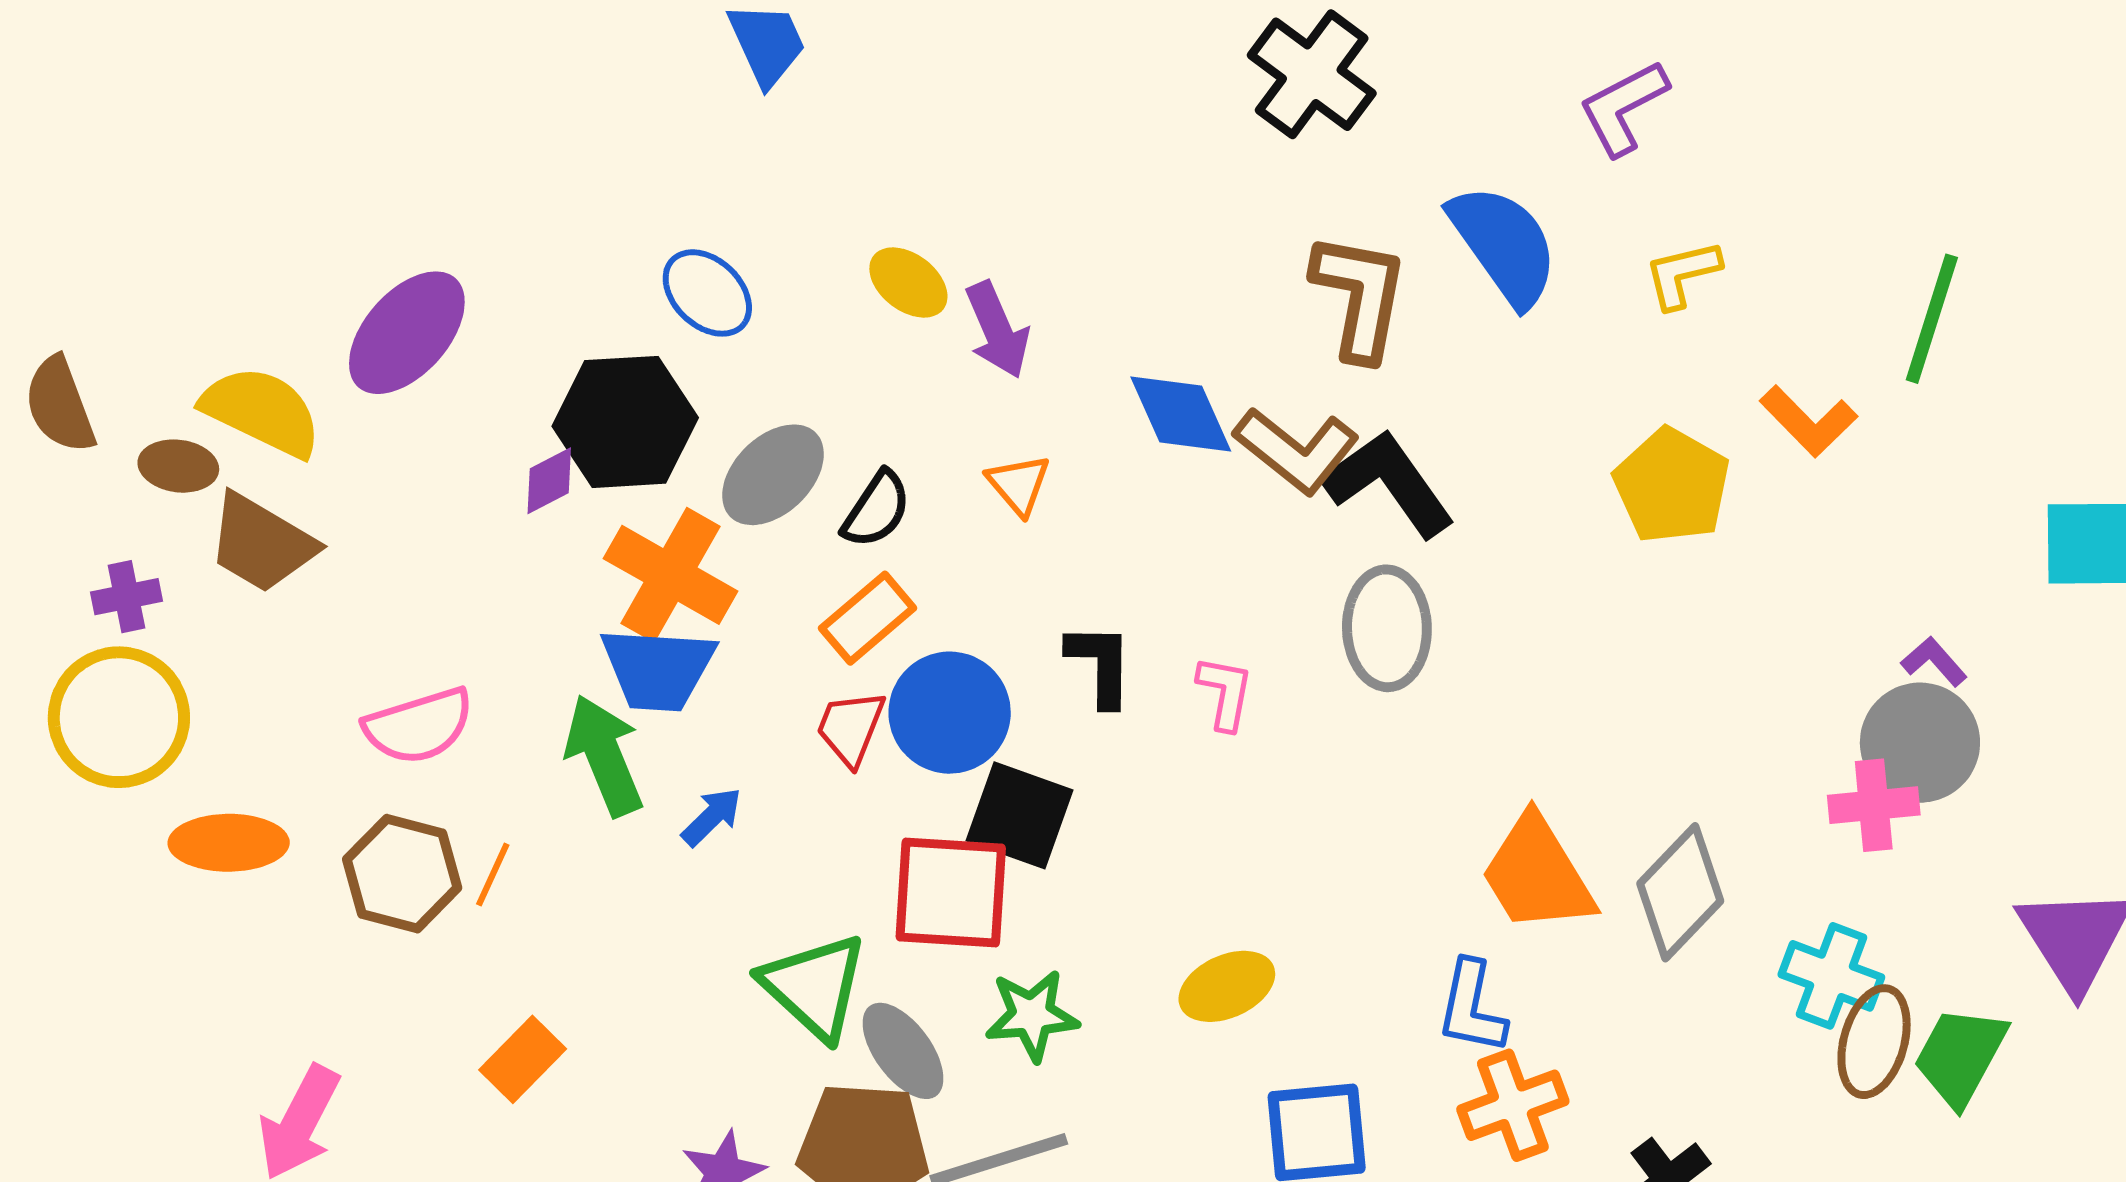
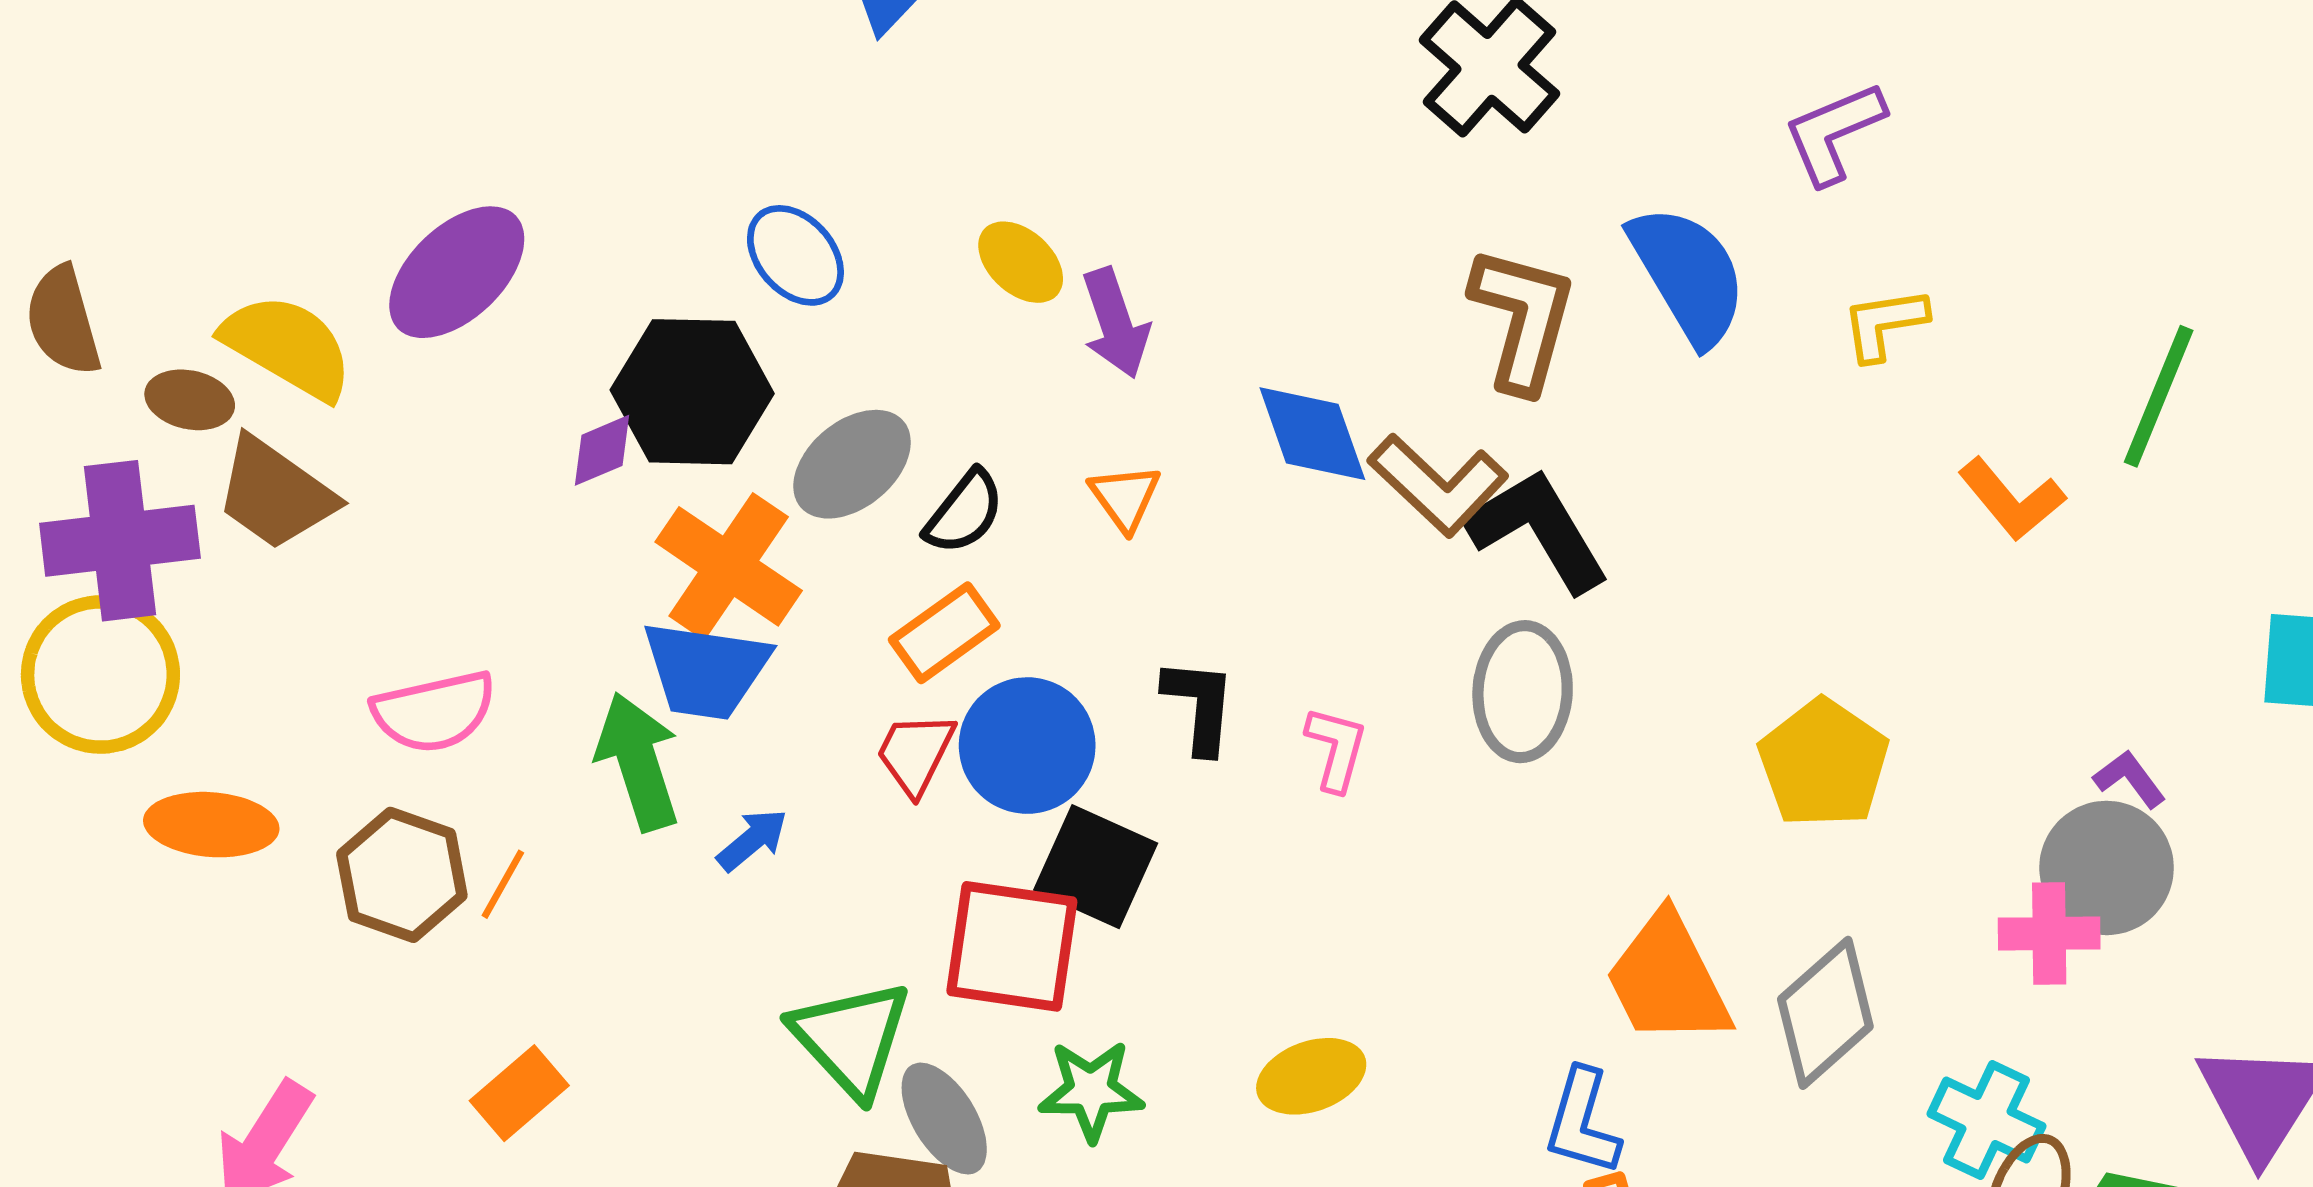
yellow pentagon: (1672, 486) -> (1824, 763), moved
purple cross: (127, 597) -> (120, 541), size x2.0

